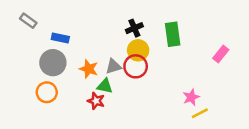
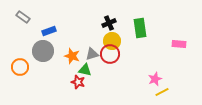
blue rectangle: (60, 38) -> (49, 31), turned -32
pink rectangle: (221, 54) -> (179, 44), turned 56
orange circle: (47, 92) -> (20, 67), moved

